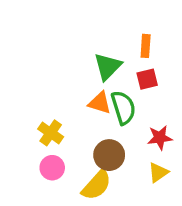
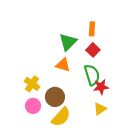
red square: (147, 79) -> (93, 50), turned -32
green semicircle: (123, 108) -> (92, 75), moved
brown circle: (109, 155) -> (55, 97), moved

